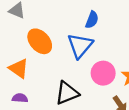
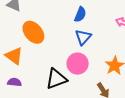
blue triangle: (80, 46) -> (83, 37), moved, size x0.7
pink circle: (103, 73) -> (78, 64), moved

